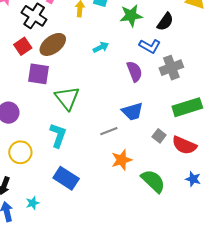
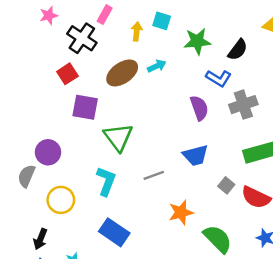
brown ellipse: (53, 44) -> (122, 73), moved
cyan arrow: (101, 47) -> (157, 66), moved
gray line: (109, 131) -> (154, 175), moved

